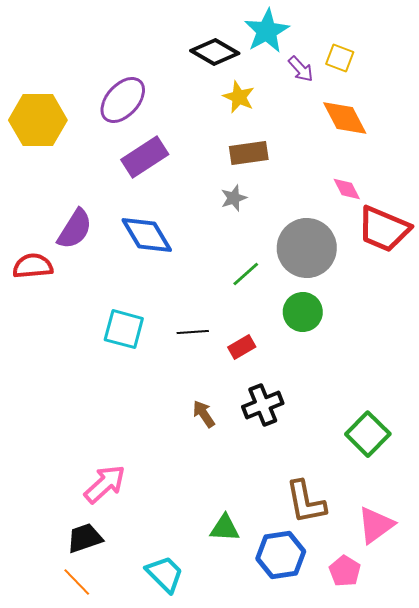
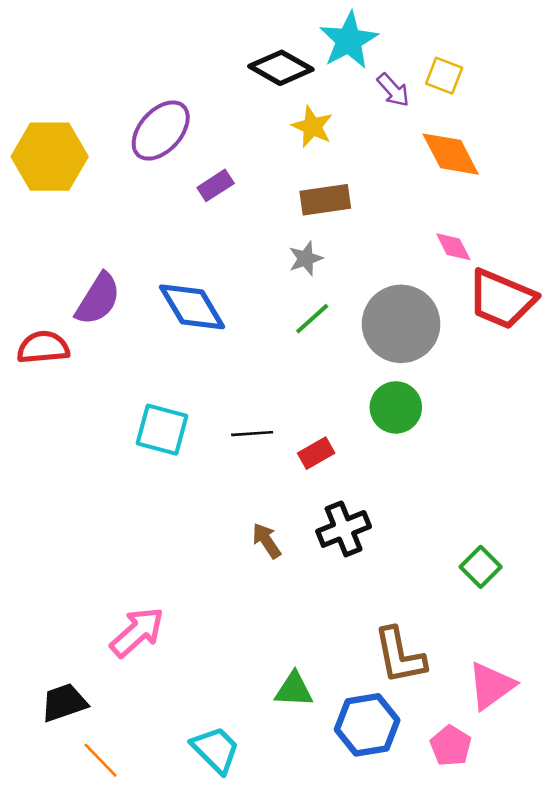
purple rectangle: (145, 157) -> (216, 185), moved, size x0.6
green line: (246, 274) -> (312, 319), moved
green square: (368, 434) -> (481, 567), size x0.7
black trapezoid: (85, 538) -> (64, 703), moved

